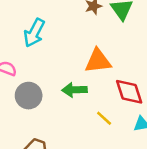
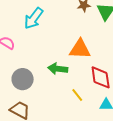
gray circle: (29, 96) -> (23, 79), moved

